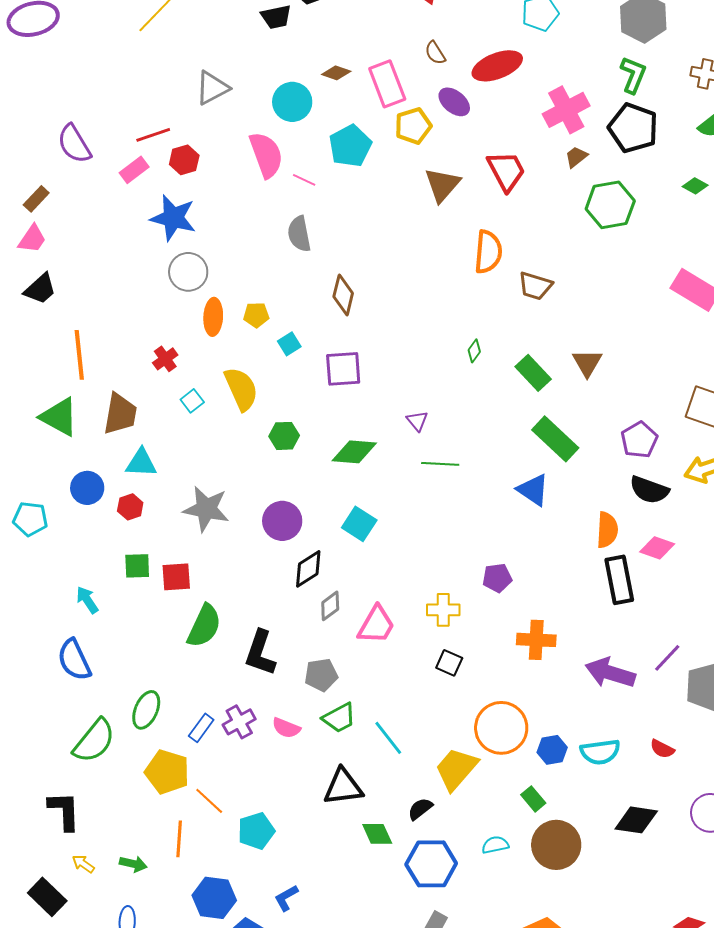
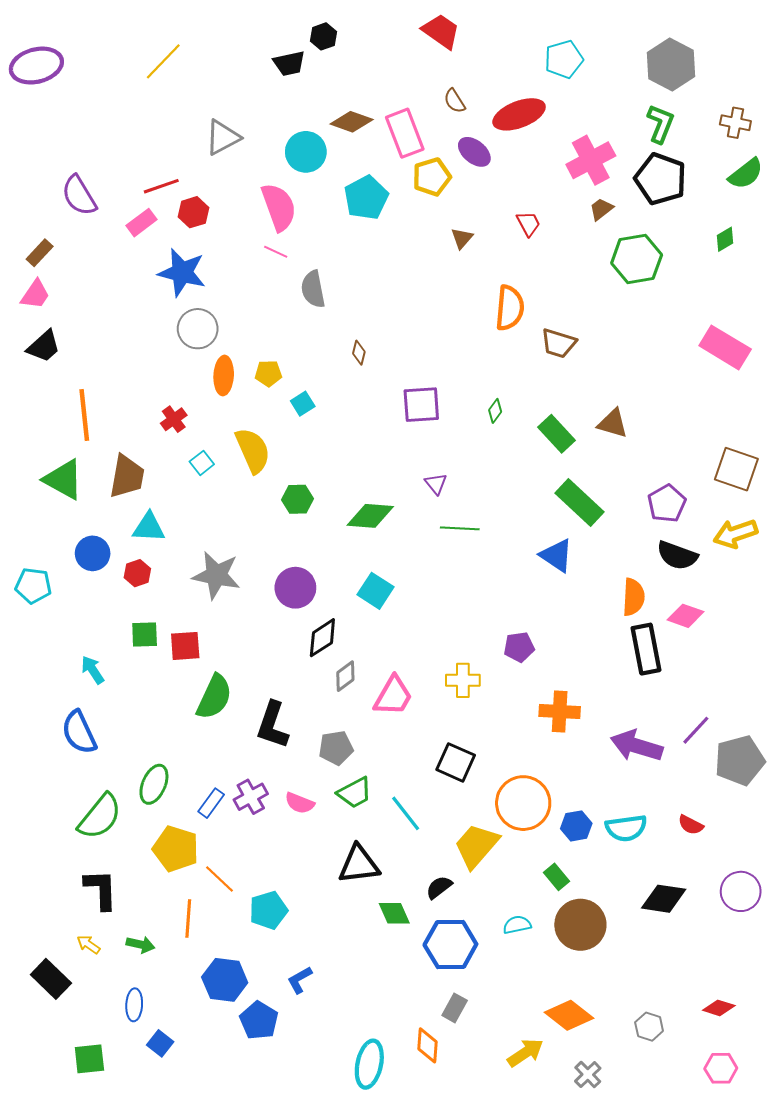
brown diamond: (336, 73) -> (352, 122), size x1.4
red trapezoid: (506, 171) -> (528, 224), size x0.6
pink line: (304, 180) -> (276, 252), moved
brown triangle: (442, 185) -> (462, 238), size x0.6
green diamond: (695, 186) -> (725, 239), turned -60
brown diamond: (343, 295) -> (359, 353), size x0.6
brown triangle: (587, 363) -> (613, 423), turned -44
purple square: (343, 369) -> (421, 405), moved
black square: (449, 663) -> (456, 762), moved, size x1.4
black L-shape: (64, 811) -> (101, 889), moved

